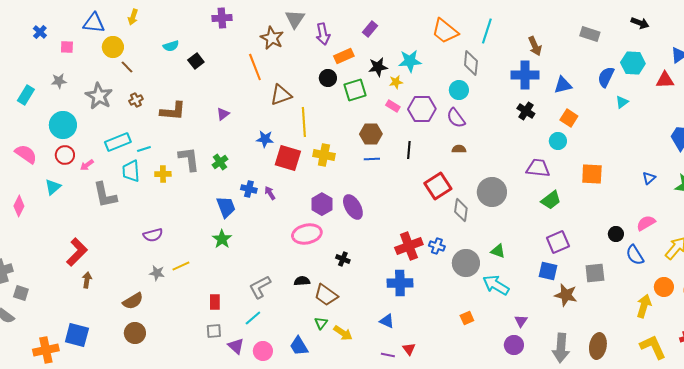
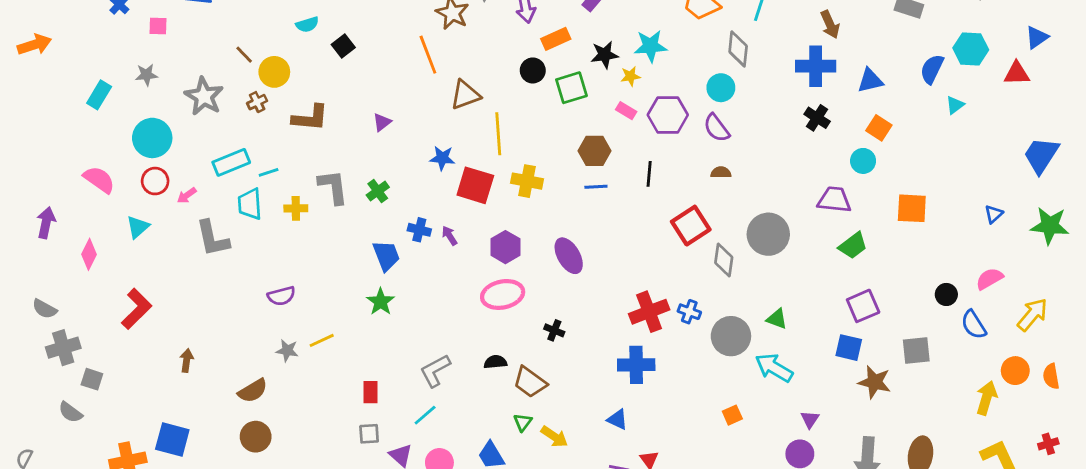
yellow circle: (113, 47) -> (274, 72), moved
purple hexagon: (322, 204) -> (505, 247), moved
red L-shape: (77, 252) -> (136, 309), moved

